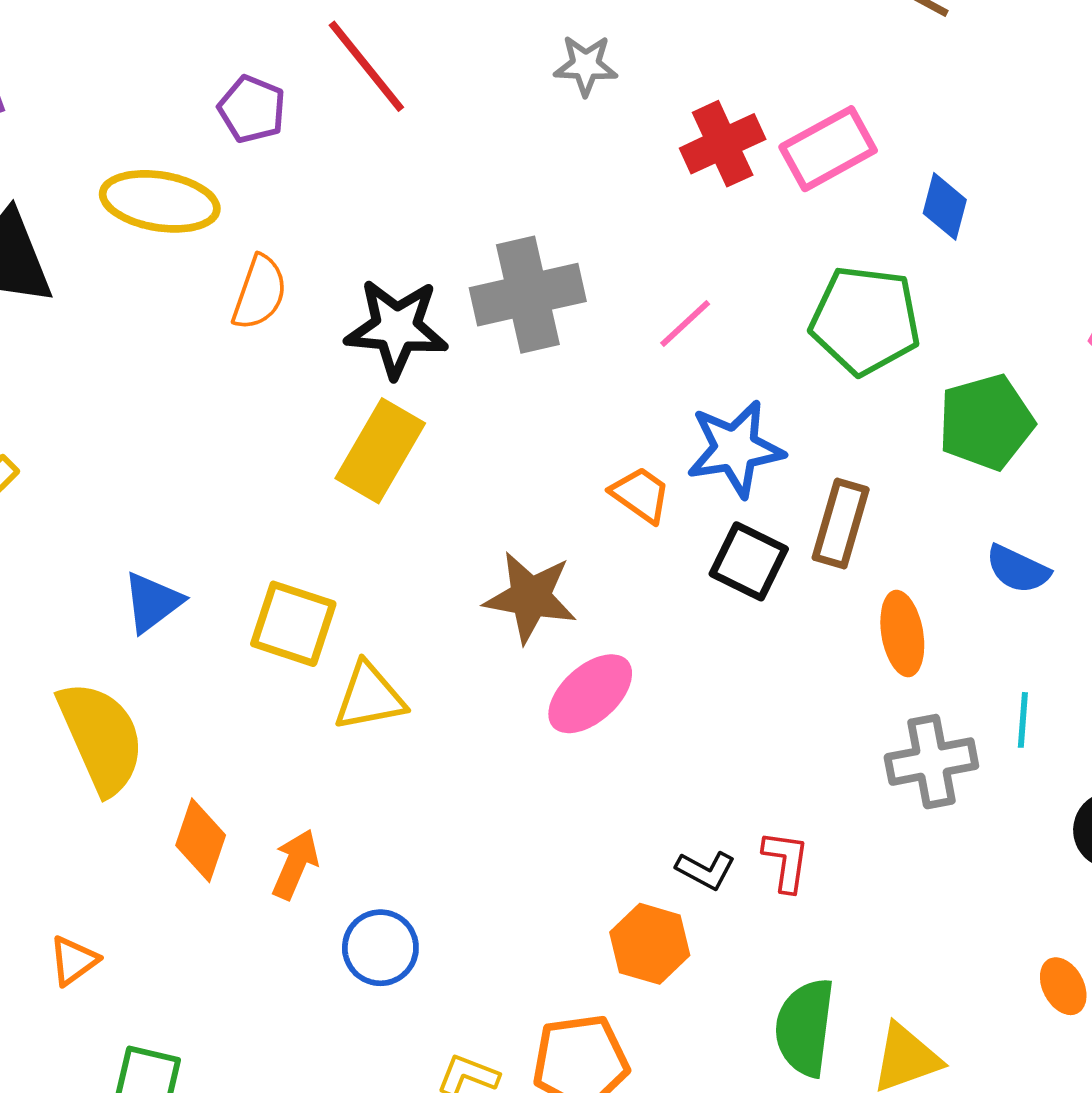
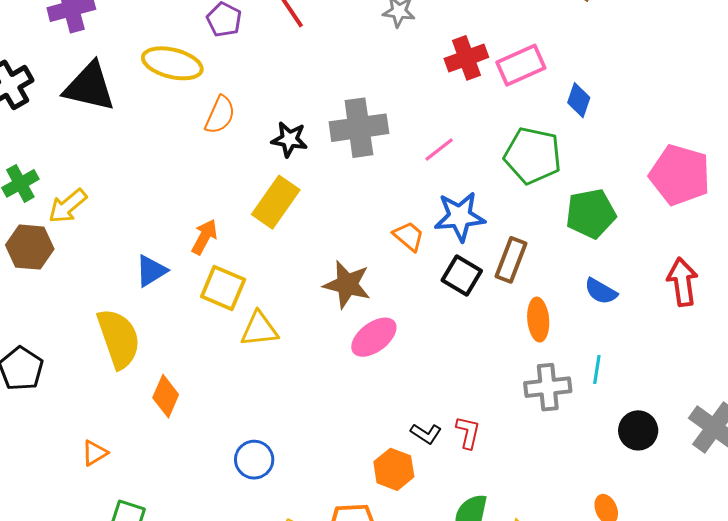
black star: (396, 328) -> (289, 139), size x0.7
orange arrow: (295, 864) -> (204, 237), moved

